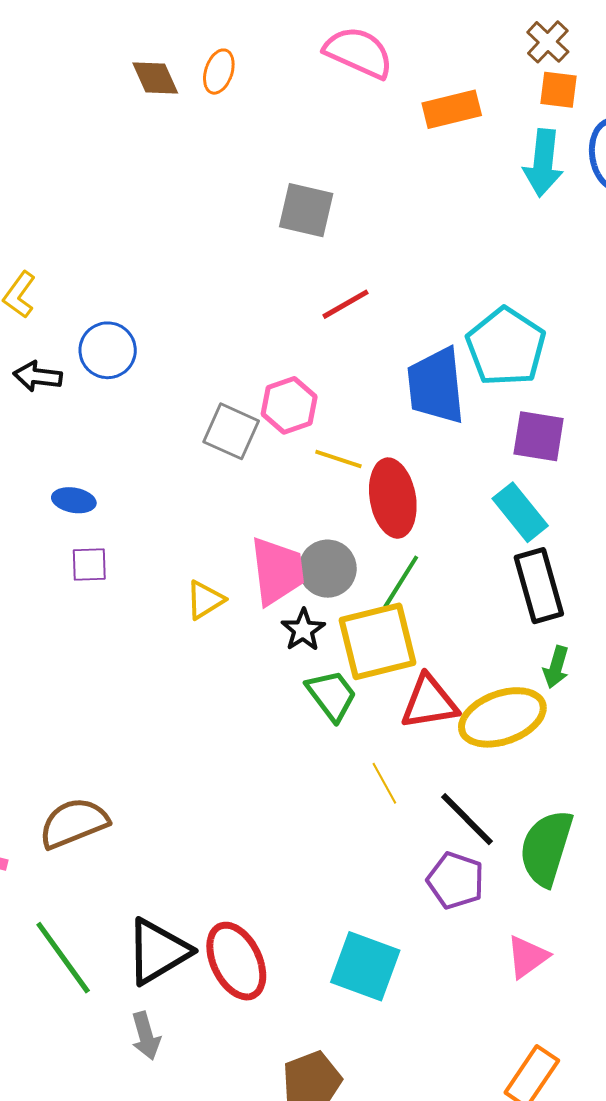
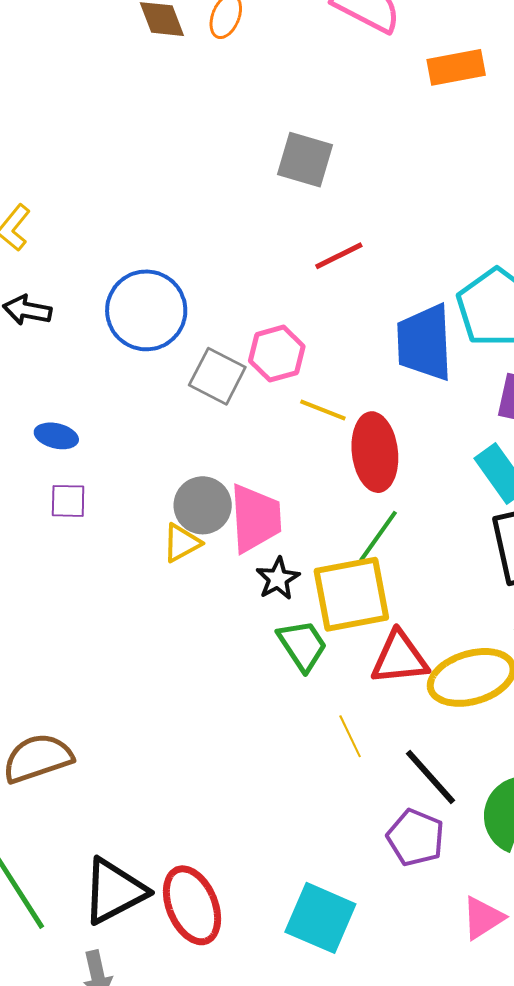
blue circle: (108, 350) -> (146, 310), moved, size x1.4
gray circle: (328, 569) -> (203, 505), moved

